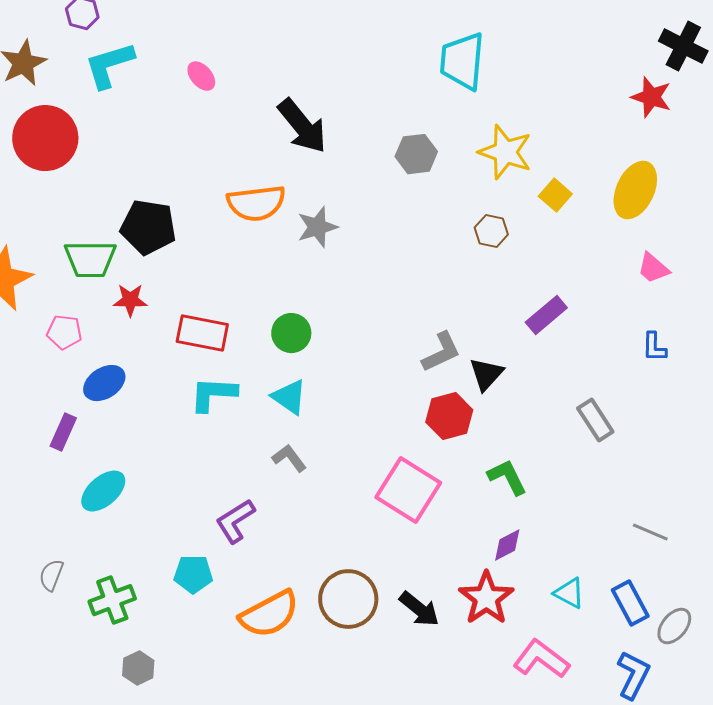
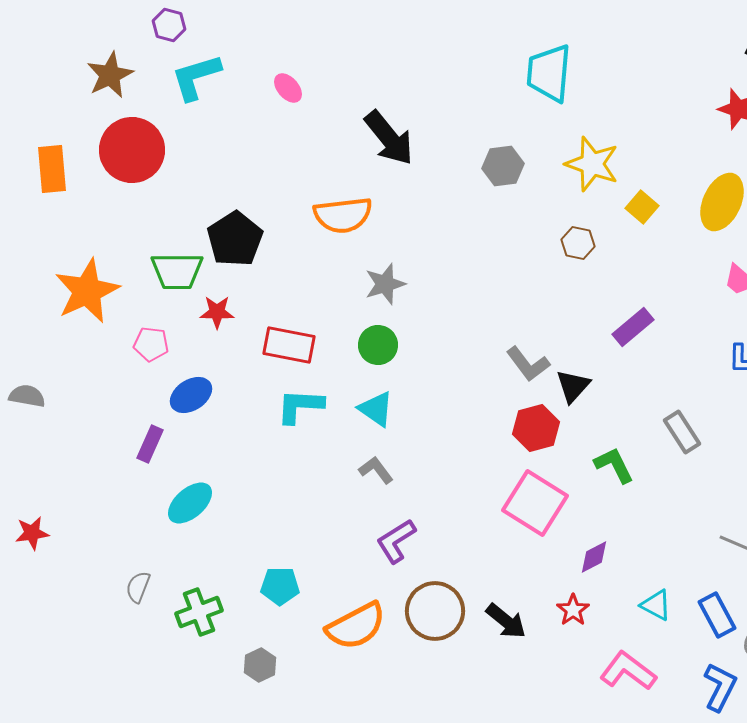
black pentagon: (148, 227) -> (235, 239), turned 30
gray star: (317, 227) -> (385, 284), moved
gray L-shape: (441, 352) -> (528, 364), turned 78
green L-shape: (507, 477) -> (614, 465), moved
pink square: (408, 490) -> (535, 503), moved
purple L-shape: (235, 521) -> (396, 541), moved
red star: (486, 598) -> (573, 610), size x0.6
gray hexagon: (138, 668) -> (260, 665), moved

